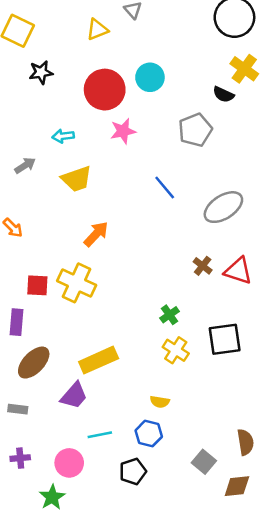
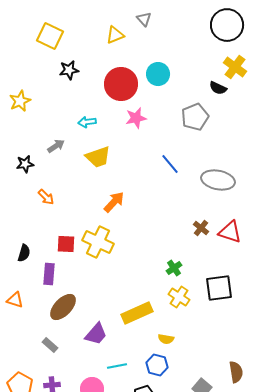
gray ellipse: (223, 207) -> (218, 180), turned 44
yellow rectangle: (99, 360) -> (137, 313), moved
gray rectangle: (18, 409) -> (50, 345), turned 35

